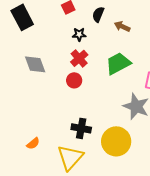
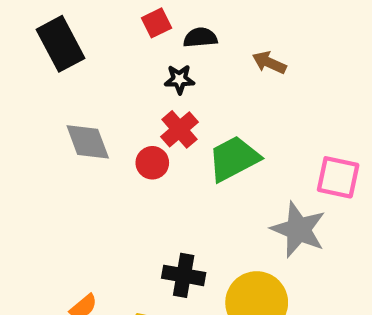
black semicircle: (98, 14) -> (200, 38), moved, turned 63
green trapezoid: (118, 63) -> (234, 159), moved
red circle: (74, 80) -> (152, 163), moved

